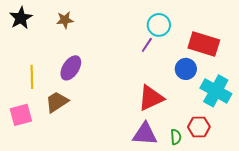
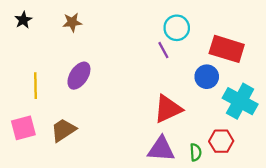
black star: (21, 18) -> (23, 20), size x0.7
purple line: (147, 45) -> (163, 50), turned -63
brown trapezoid: (57, 102) -> (63, 130), moved

